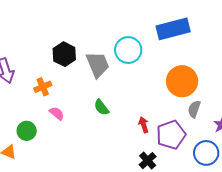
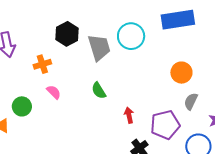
orange circle: (182, 81) -> (181, 73), size x0.7
red arrow: (144, 125) -> (129, 115), moved

